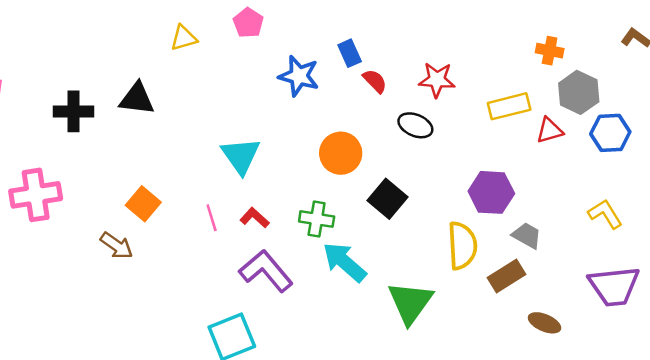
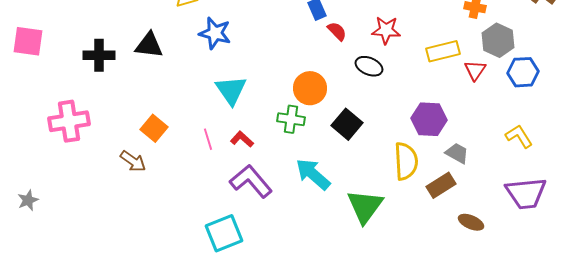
blue star: (299, 76) -> (215, 33), moved
red triangle: (550, 130) -> (475, 70), turned -40
green cross: (317, 219) -> (291, 119), moved

